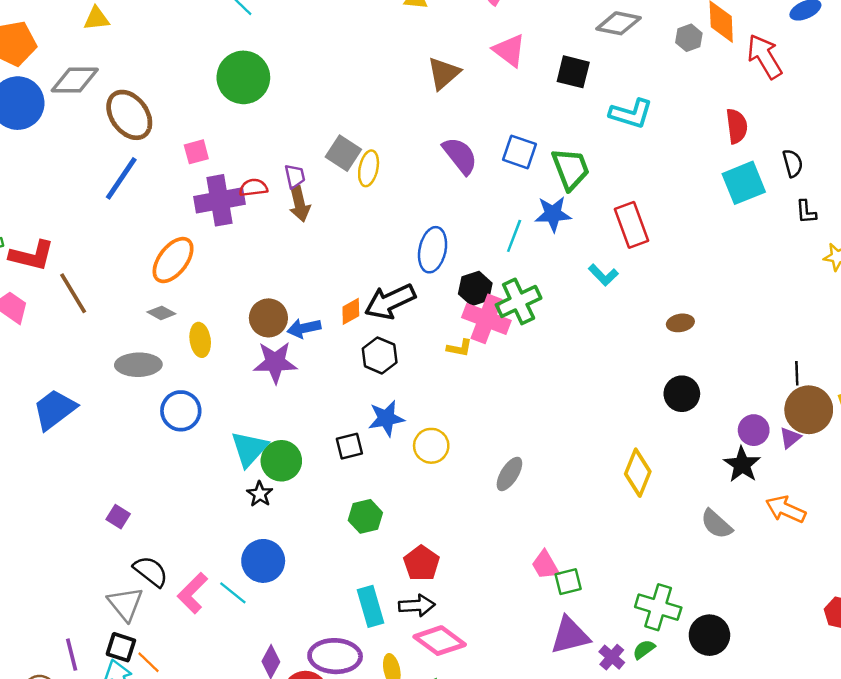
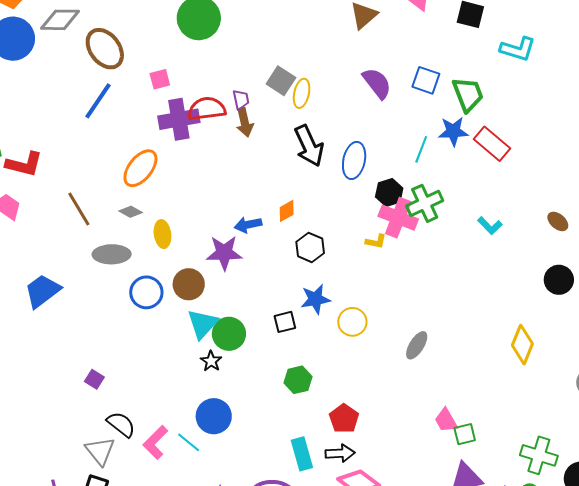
red semicircle: (253, 188) -> (207, 109), size x1.6
red rectangle: (631, 225) -> (492, 144), moved, turned -30
cyan L-shape: (603, 275) -> (490, 226), moved
brown line: (73, 293) -> (79, 209), moved
black arrow: (390, 302) -> (309, 146), moved, turned -90
brown circle: (268, 318) -> (189, 284), moved
brown ellipse: (680, 323) -> (558, 221), turned 50

